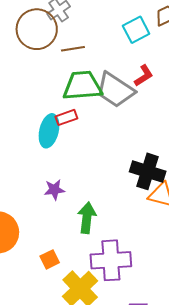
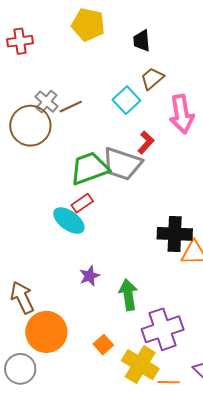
brown line: (73, 49) -> (71, 107), moved
cyan ellipse: (49, 131) -> (69, 221), turned -52

